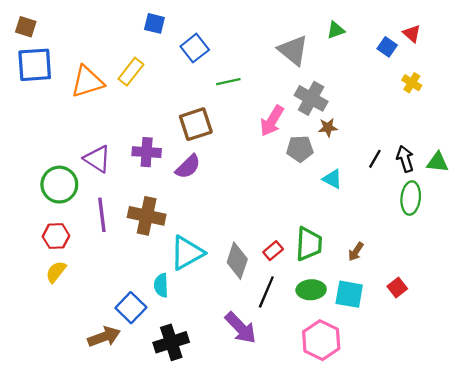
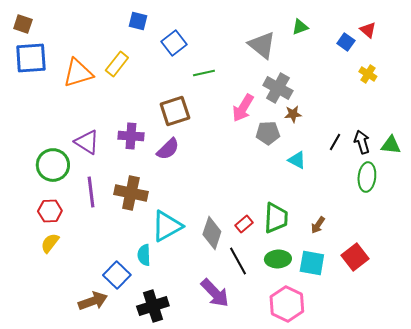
red square: (397, 288) -> (355, 257), size x1.5
black line: (266, 292) -> (238, 261), turned -52

